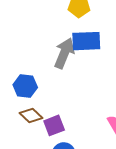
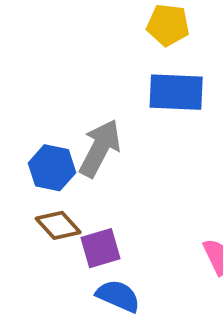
gray arrow: (64, 53) -> (100, 148), moved

